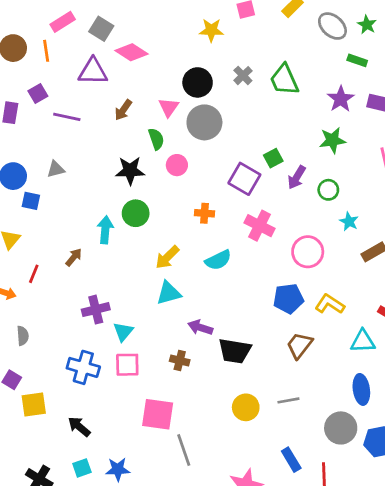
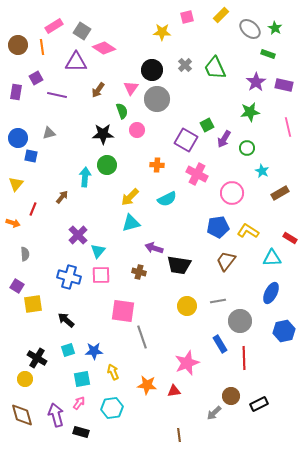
purple cross: (96, 310) -> (78, 235), turned -30
blue ellipse: (361, 389) -> (271, 293), turned 35
gray circle: (341, 428) -> (240, 321), moved

